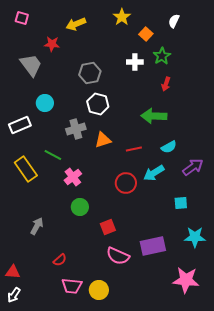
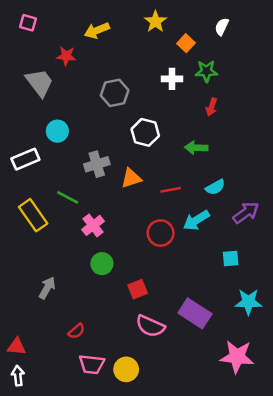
green star: (162, 56) -> (206, 71), turned 30
white hexagon: (98, 104) -> (145, 132), moved
green arrow: (154, 116) -> (196, 148), size x0.7
purple rectangle: (153, 246) -> (195, 313), turned 45
white arrow: (14, 295) -> (18, 376), turned 140

